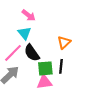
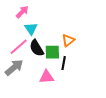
pink arrow: (29, 15) -> (22, 12), moved, turned -88
green square: (45, 68) -> (52, 52), moved

